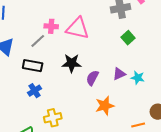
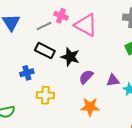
black rectangle: (33, 66) -> (45, 51), moved
yellow cross: (53, 118) -> (45, 95), moved

